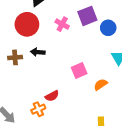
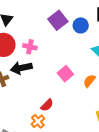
pink cross: (62, 24) -> (30, 47), moved
black arrow: (38, 52) -> (21, 68), size x1.5

